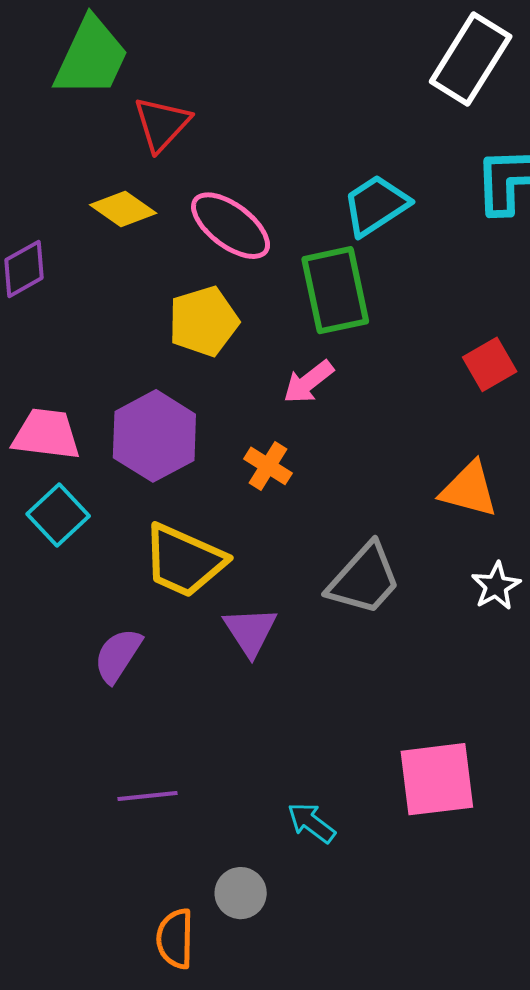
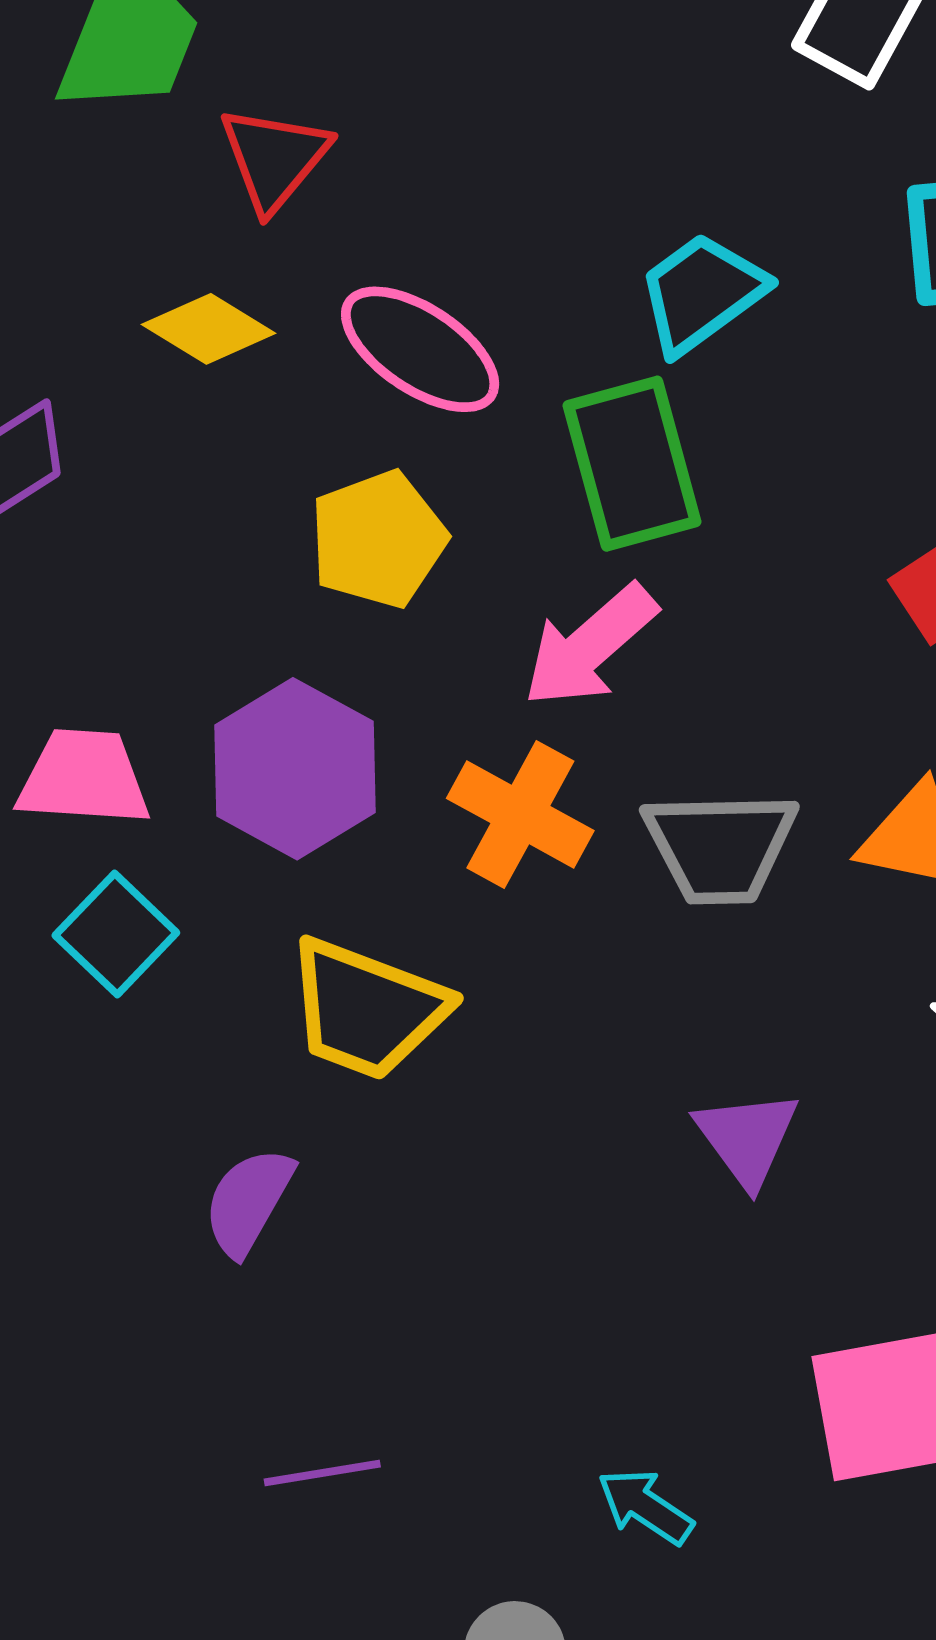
pink arrow: (308, 382) -> (590, 646), size x1.4
orange cross: (268, 466) -> (520, 814), size x1.5
gray trapezoid: (364, 579) -> (720, 847), moved, turned 50
purple triangle: (250, 631) -> (747, 1138), moved

